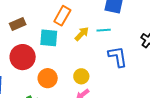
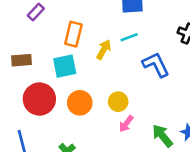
brown rectangle: (18, 24) -> (22, 60), turned 35
orange circle: (48, 78) -> (80, 103), moved

